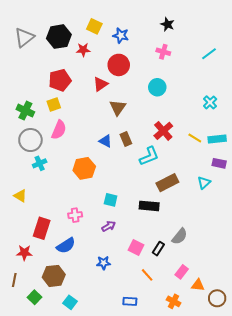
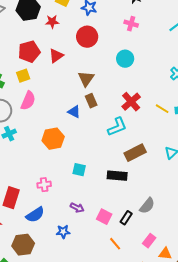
red triangle: (100, 84) -> (56, 56), moved
brown rectangle: (126, 139) -> (91, 101), moved
purple arrow: (109, 226) -> (77, 208), moved, turned 56
blue star: (103, 263) -> (63, 232), moved

